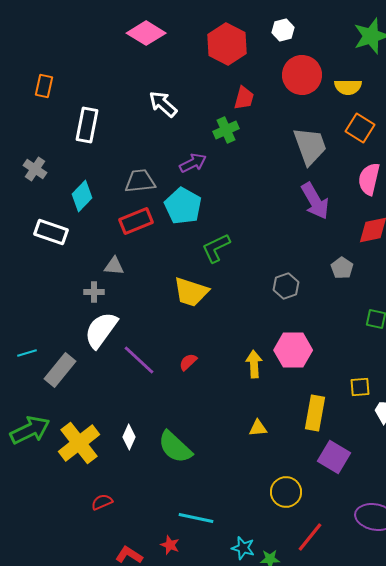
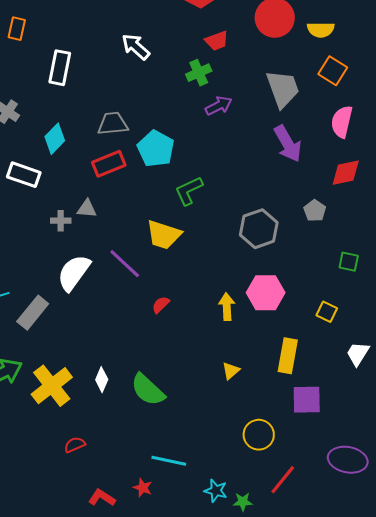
red trapezoid: (244, 98) -> (217, 41), turned 55
purple arrow: (193, 163) -> (219, 106), moved
gray hexagon: (286, 286) -> (259, 229), size x1.5
gray cross: (94, 292) -> (61, 221), moved
purple line: (139, 360) -> (125, 264), moved
yellow square: (360, 387) -> (327, 312), moved, turned 30
yellow triangle: (258, 428) -> (231, 371), turned -36
purple square: (334, 457) -> (307, 400), turned -32

